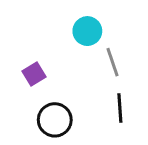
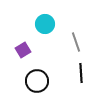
cyan circle: (87, 31) -> (45, 24), moved

